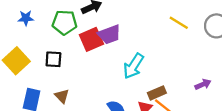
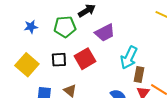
red square: (91, 39) -> (85, 59), moved
brown rectangle: (157, 93) -> (139, 75), moved, turned -49

